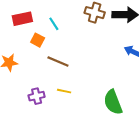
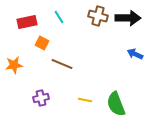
cyan line: (54, 24) -> (59, 17), moved
yellow line: (64, 91) -> (85, 100), moved

